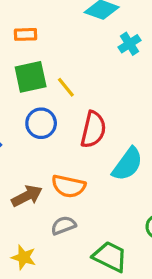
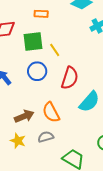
orange rectangle: (26, 34) -> (41, 14), moved
orange semicircle: (69, 186) -> (51, 112), turned 45
yellow star: (24, 257) -> (18, 141), moved

